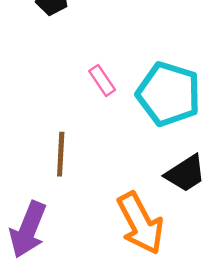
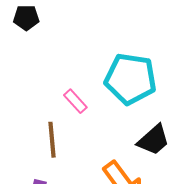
pink rectangle: (102, 80) -> (75, 101), moved

